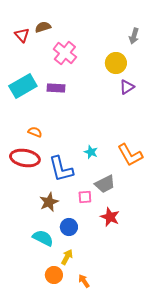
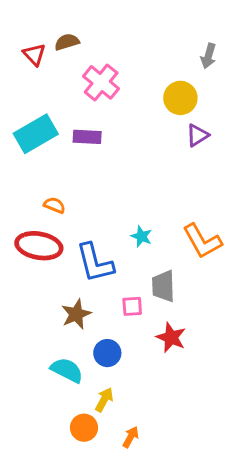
gray trapezoid: (105, 184) -> (163, 286), turned 115
orange arrow: (84, 281) -> (131, 437), turned 64

